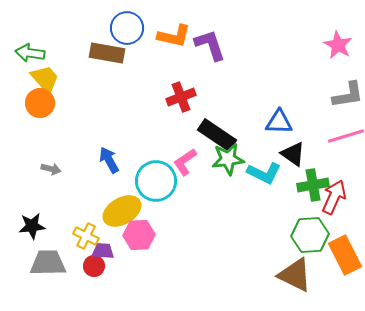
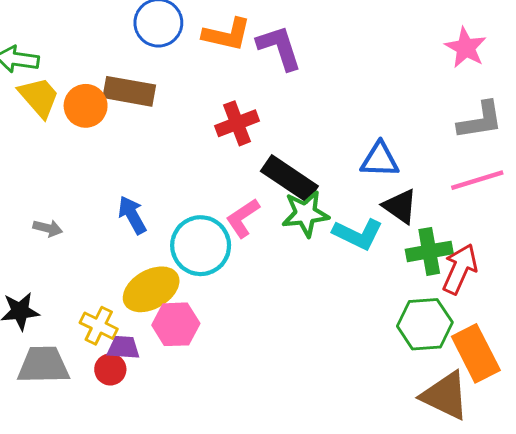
brown rectangle: (107, 53) -> (129, 91), moved
orange circle: (40, 103) -> (86, 106), moved
brown triangle: (295, 275) -> (445, 396), moved

